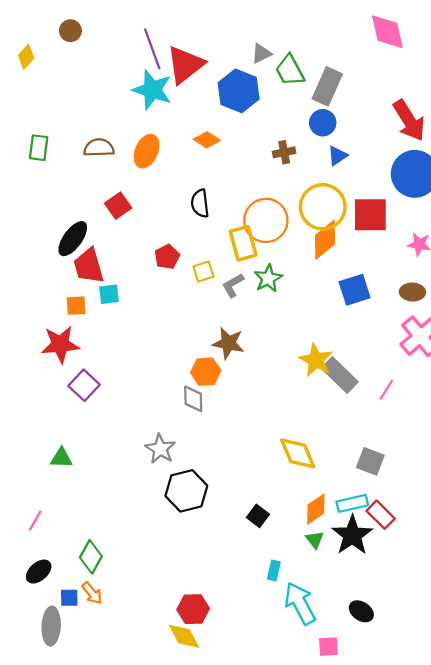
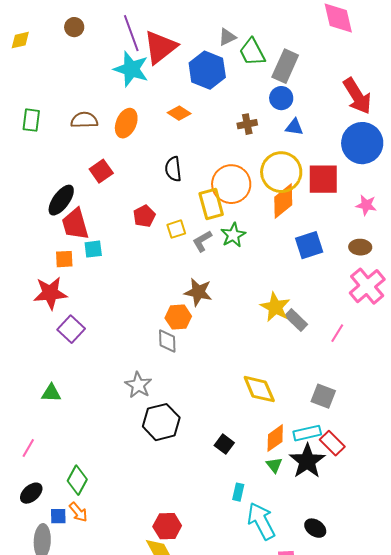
brown circle: (70, 31) -> (74, 27), moved
yellow diamond: (26, 57) -> (20, 40), turned 35
blue triangle: (337, 156) -> (294, 127), turned 42
gray rectangle: (340, 375) -> (296, 320), size x0.7

